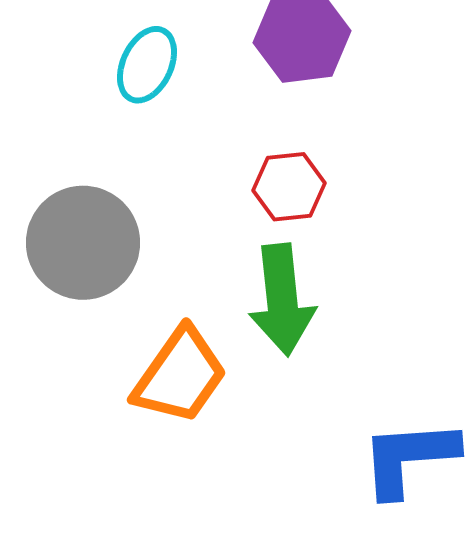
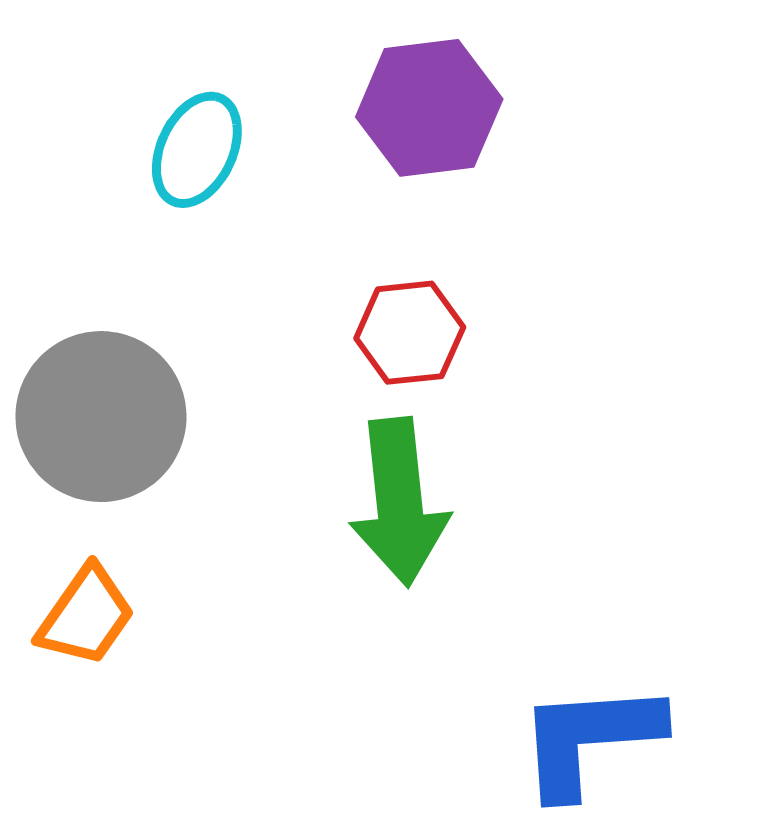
orange trapezoid: (180, 376) -> (86, 616), moved, size x0.7

